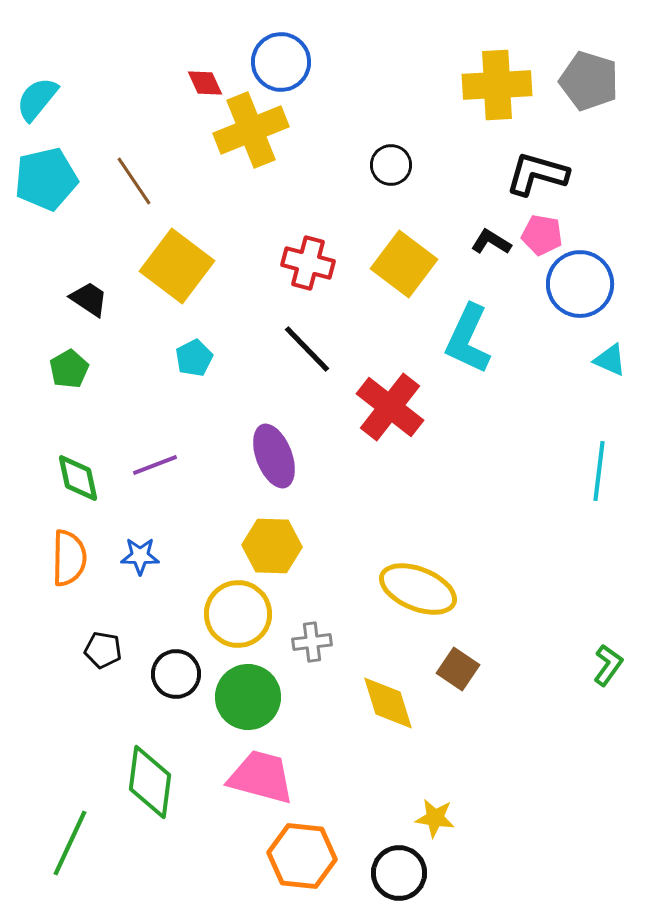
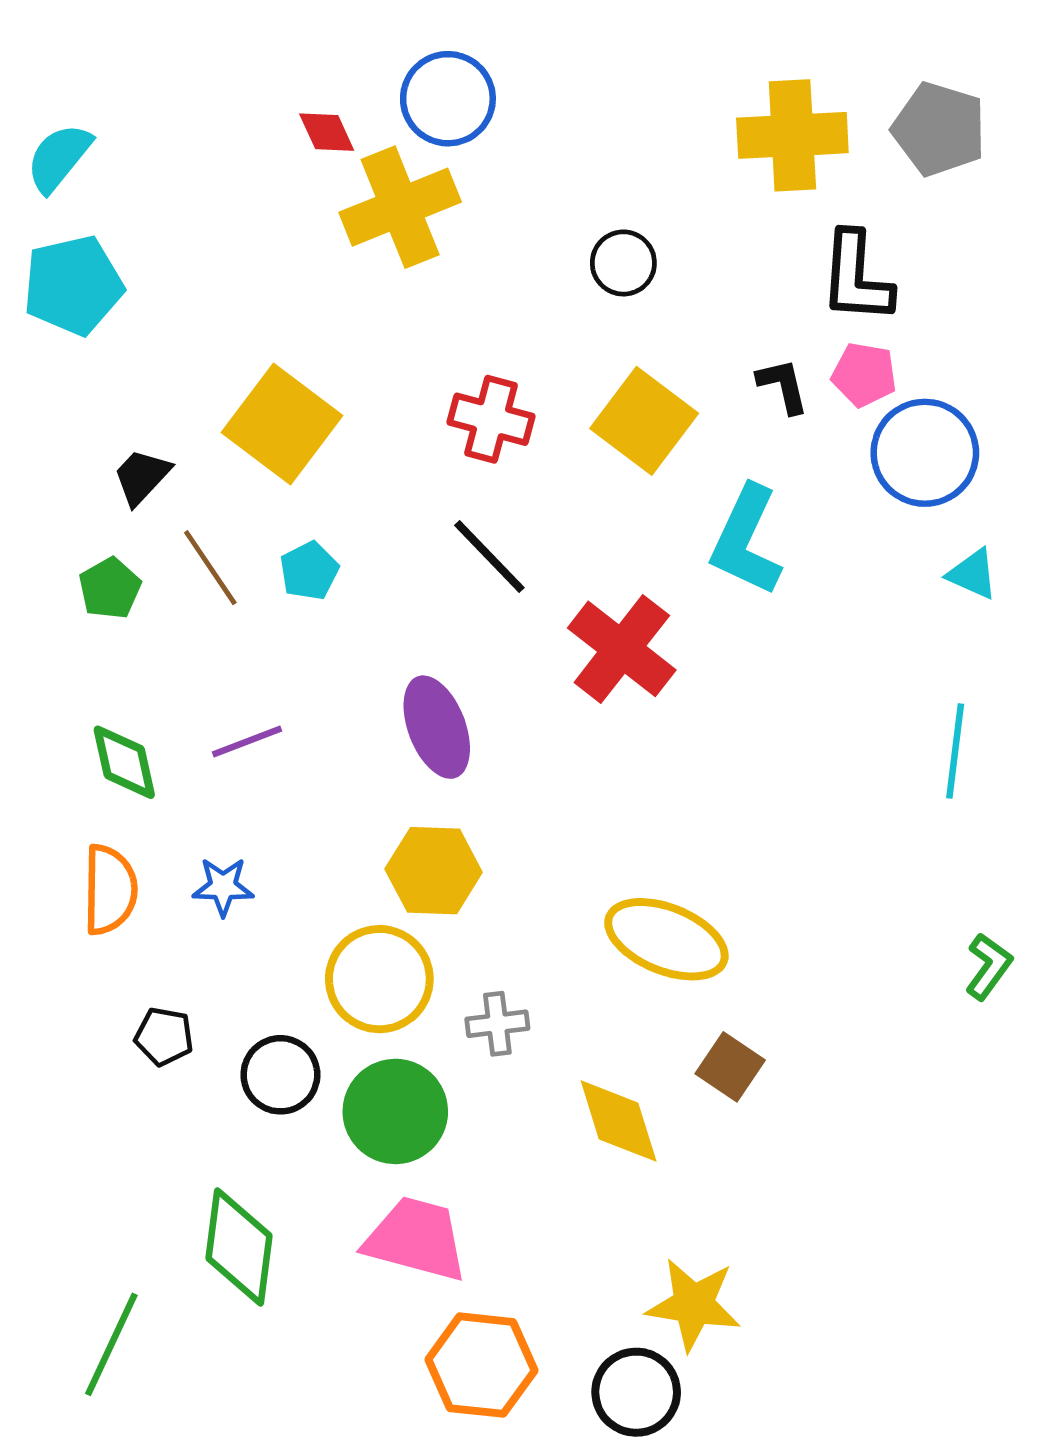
black L-shape: (537, 174) -> (856, 277), turned -102
brown line: (134, 181) -> (210, 568), moved
black L-shape: (491, 242) -> (783, 386), turned 45
black trapezoid: (89, 299) -> (142, 477), turned -81
green L-shape: (608, 665) -> (989, 966), moved
yellow star: (435, 818) -> (694, 1304), size x1.5

